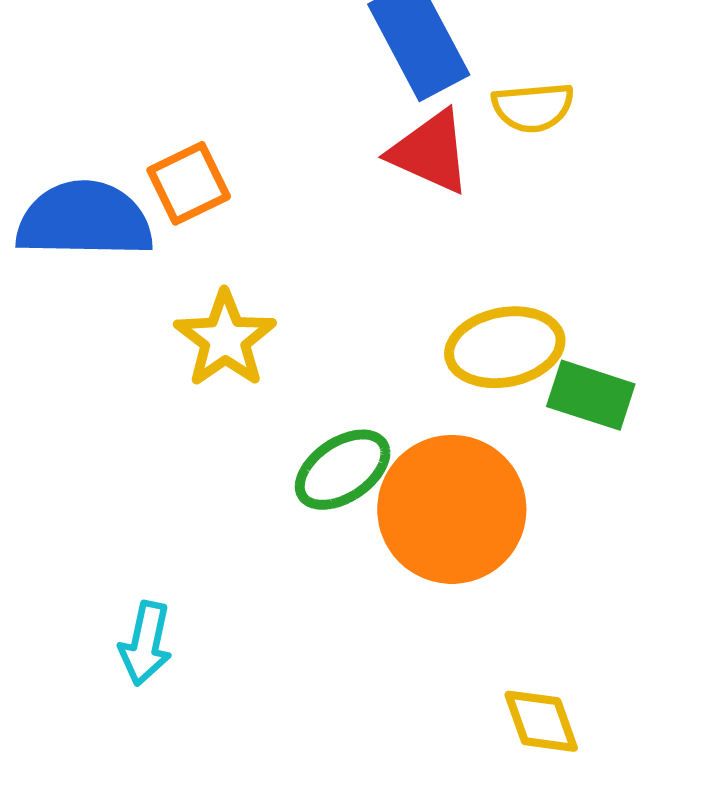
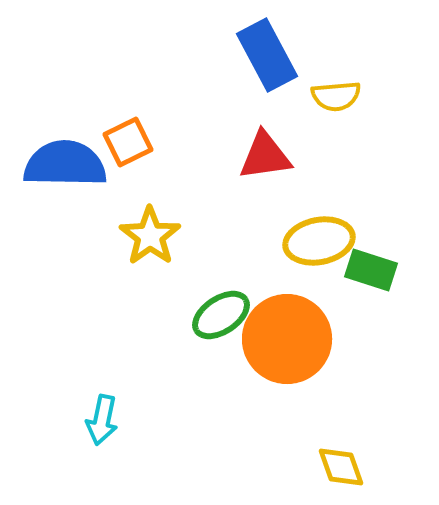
red triangle: (430, 152) -> (265, 156), moved, turned -32

